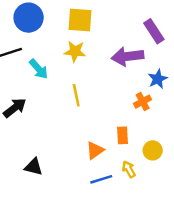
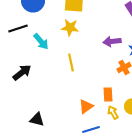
purple arrow: (128, 56) -> (112, 41), moved, size x0.7
yellow arrow: (129, 169) -> (113, 112), moved

